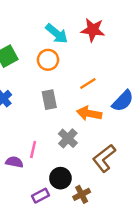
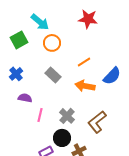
cyan arrow: (57, 34) -> (40, 22), moved
gray rectangle: (49, 100) -> (53, 75), turned -35
gray cross: (68, 138) -> (67, 116), moved
purple semicircle: (14, 162) -> (25, 98), moved

